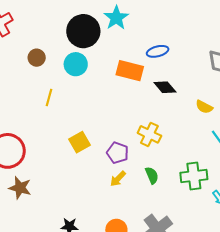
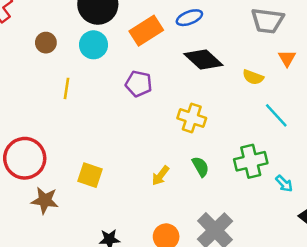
orange rectangle: (130, 71) -> (146, 31), moved, turned -40
black diamond: (165, 87) -> (203, 59), size x1.4
yellow square: (80, 142) -> (90, 175), moved, turned -35
purple pentagon: (118, 153) -> (139, 84), moved

